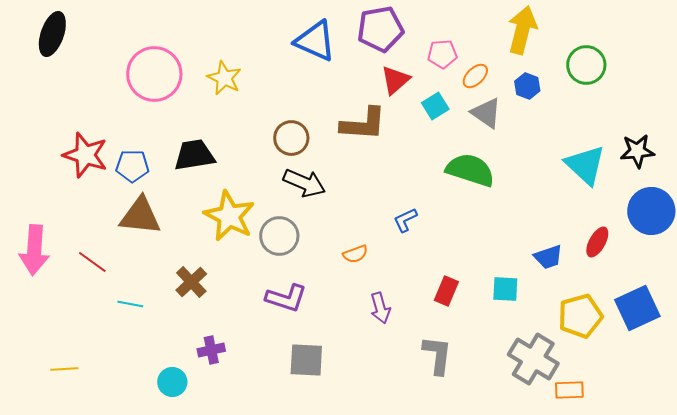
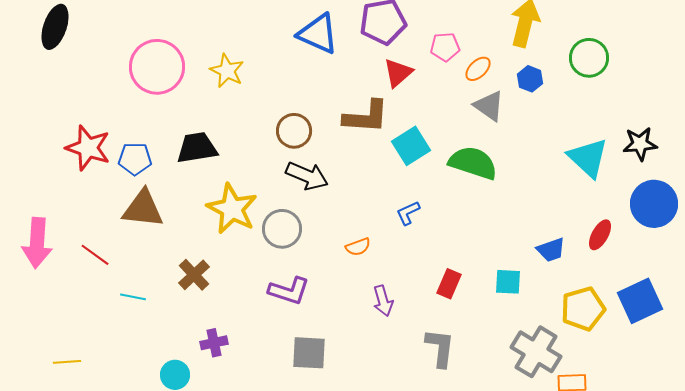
cyan square: (435, 106) -> (411, 146), moved, size x1.4

